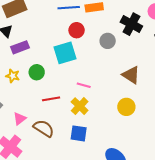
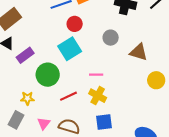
gray circle: (108, 41) -> (111, 38), moved
green circle: (37, 72) -> (48, 75), size x1.5
yellow star: (13, 76) -> (27, 98), moved
yellow circle: (126, 107) -> (156, 80), moved

